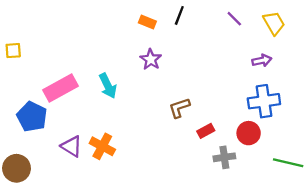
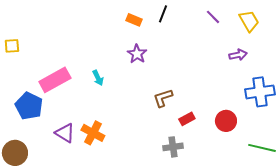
cyan arrow: (108, 86) -> (98, 78), size x0.7
blue cross: (264, 101) -> (260, 92), moved
gray cross: (224, 157) -> (173, 147), moved

